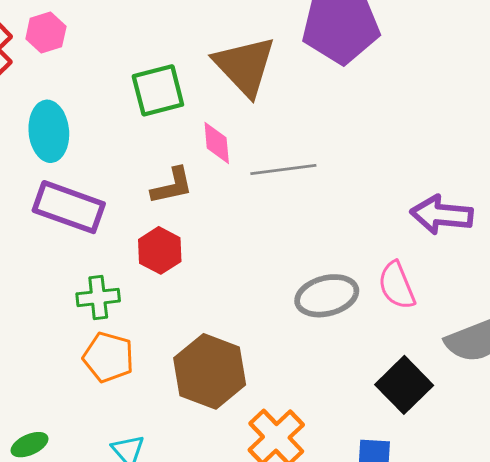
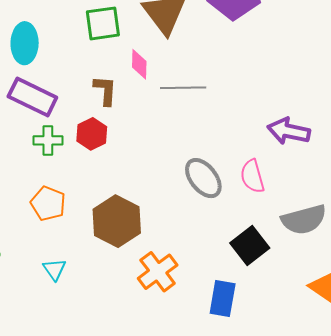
brown L-shape: (172, 186) -> (105, 90), turned -80
gray ellipse: (327, 296) -> (203, 178), turned 60
green cross: (98, 297) -> (48, 140), moved

